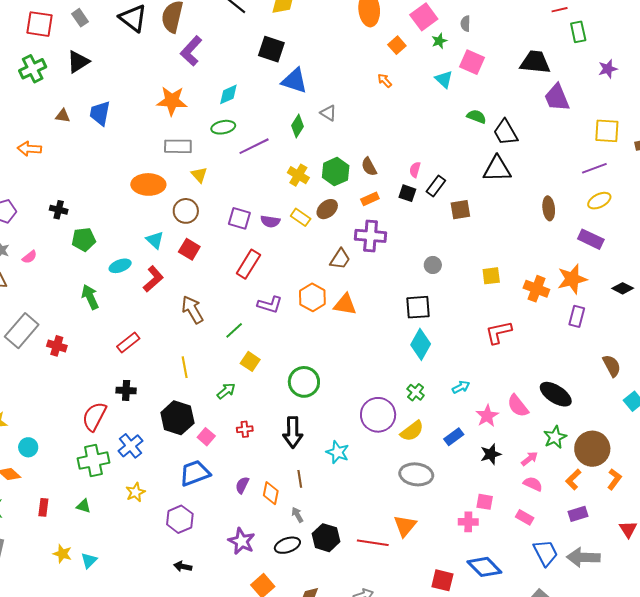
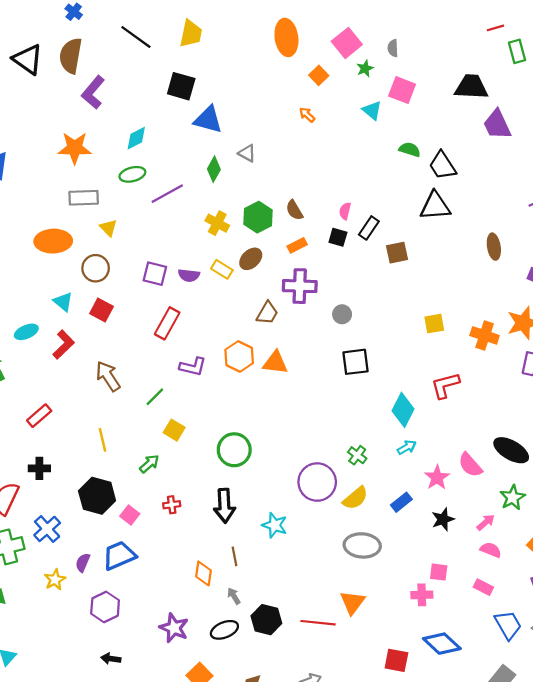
gray circle: (433, 265) -> (342, 314), moved
cyan diamond: (421, 344) -> (403, 410), moved
purple semicircle: (242, 485) -> (83, 563), moved

